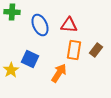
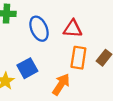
blue square: (30, 59) -> (27, 68), turned 36

